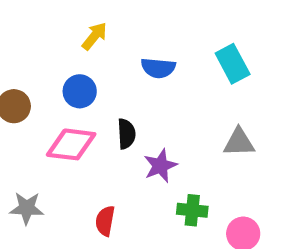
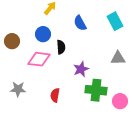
blue semicircle: (158, 68) -> (80, 23), turned 56
black semicircle: (126, 134) -> (61, 47), moved
green cross: (192, 210) -> (96, 90), size x1.5

